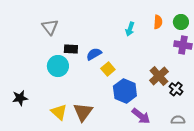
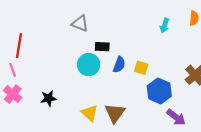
gray triangle: (50, 27) -> (80, 23), turned -30
blue semicircle: (94, 54) -> (119, 65), moved, turned 140
yellow square: (108, 69) -> (141, 68), turned -32

